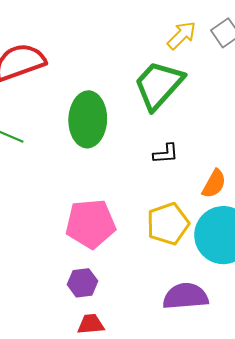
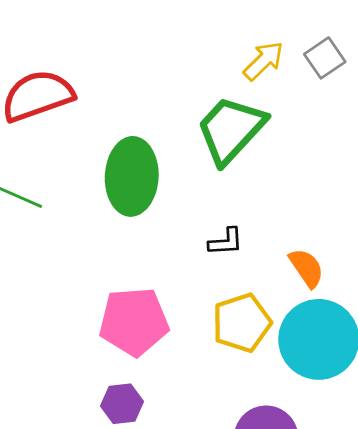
black L-shape: (166, 154) -> (226, 242), moved
orange semicircle: (214, 184) -> (306, 268), turned -64

